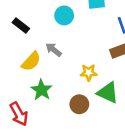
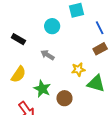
yellow semicircle: (31, 61) -> (18, 74), moved
brown circle: (79, 104) -> (64, 98), moved

